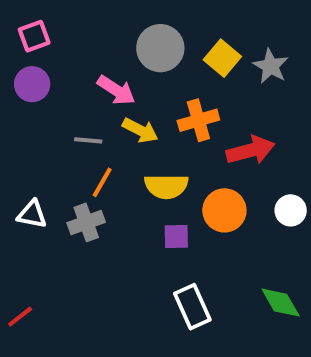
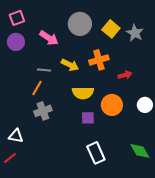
pink arrow: (116, 90) -> (49, 38), moved
red arrow: (251, 150) -> (125, 75), size x0.6
orange line: (102, 182) -> (37, 88), moved
white triangle: (32, 214) -> (16, 136), moved

